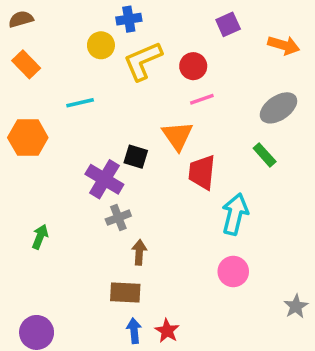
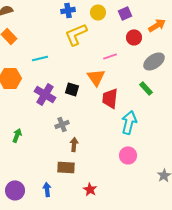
yellow circle: (101, 45) -> (98, 12), moved
orange arrow: (284, 45) -> (157, 25), turned -48
red circle: (193, 66) -> (134, 37), moved
purple cross: (104, 179) -> (45, 94), moved
blue arrow: (134, 331) -> (47, 189), moved

